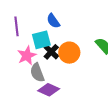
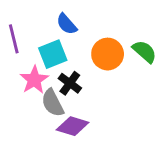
black cross: (51, 52) -> (70, 83), moved
orange circle: (69, 53) -> (108, 54), moved

